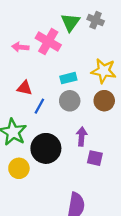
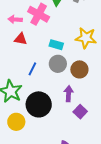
cyan rectangle: (68, 78) -> (56, 45), turned 32
red triangle: (25, 88) -> (21, 39), moved
brown circle: (104, 101) -> (79, 69), moved
purple square: (95, 158) -> (80, 112), turned 32

